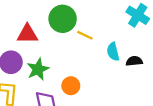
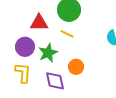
yellow line: (85, 35) -> (67, 34), moved

